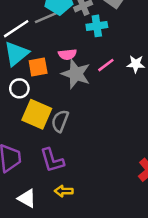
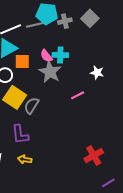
cyan cross: (97, 26) -> (60, 55), moved
pink semicircle: (67, 54) -> (46, 56), turned 48
pink line: (106, 65) -> (78, 95), moved

